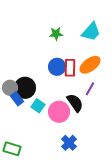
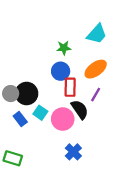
green star: (56, 34) -> (64, 48), moved
red rectangle: (70, 68) -> (70, 87), moved
blue rectangle: (17, 99) -> (20, 119), moved

